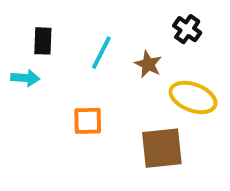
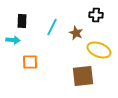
black cross: (187, 29) -> (96, 15), turned -32
orange square: (88, 121) -> (30, 62), moved

